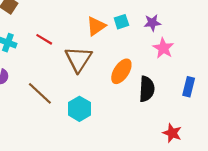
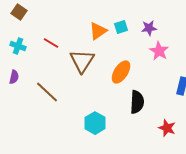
black semicircle: (147, 89) -> (137, 102), moved
cyan hexagon: (79, 109) -> (95, 123), moved

